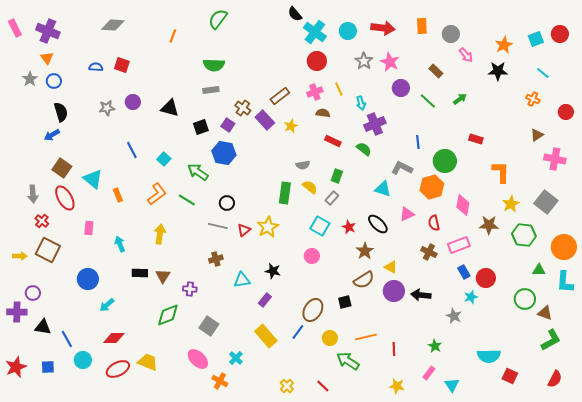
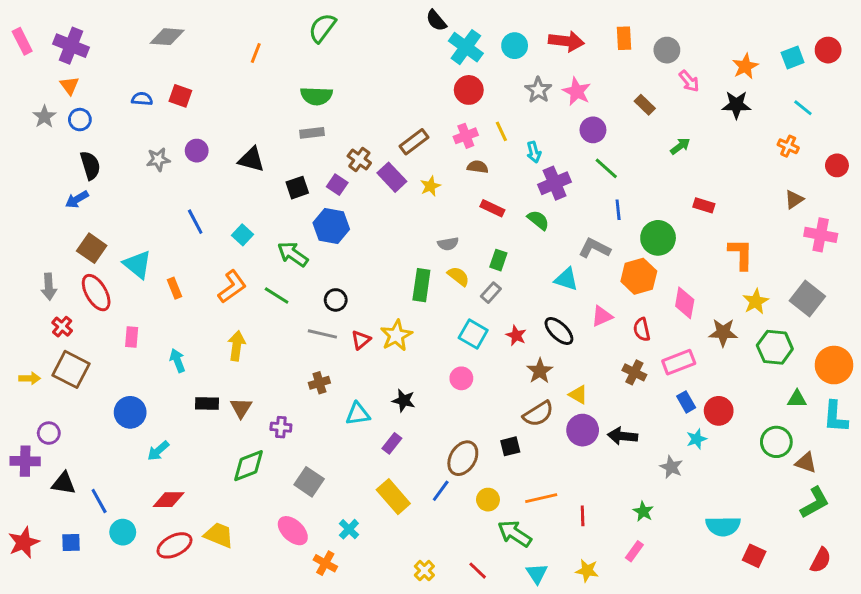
green line: (428, 101) -> (606, 168), moved
cyan triangle: (452, 385) -> (537, 574), moved

